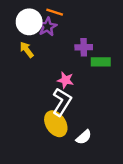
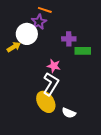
white circle: (29, 22) -> (27, 34), moved
yellow arrow: (27, 50) -> (14, 47), moved, turned 96
white semicircle: (84, 137) -> (69, 113), turned 64

